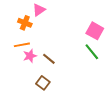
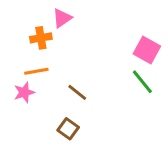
orange cross: (25, 23) -> (41, 38), turned -32
pink star: (30, 56) -> (24, 92), moved

